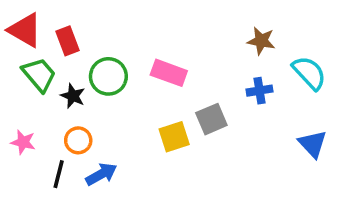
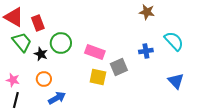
brown star: (261, 41) -> (147, 12), moved
pink rectangle: (169, 73) -> (95, 52), moved
yellow square: (174, 137) -> (98, 77), turned 30
black line: (59, 174) -> (16, 100), moved

